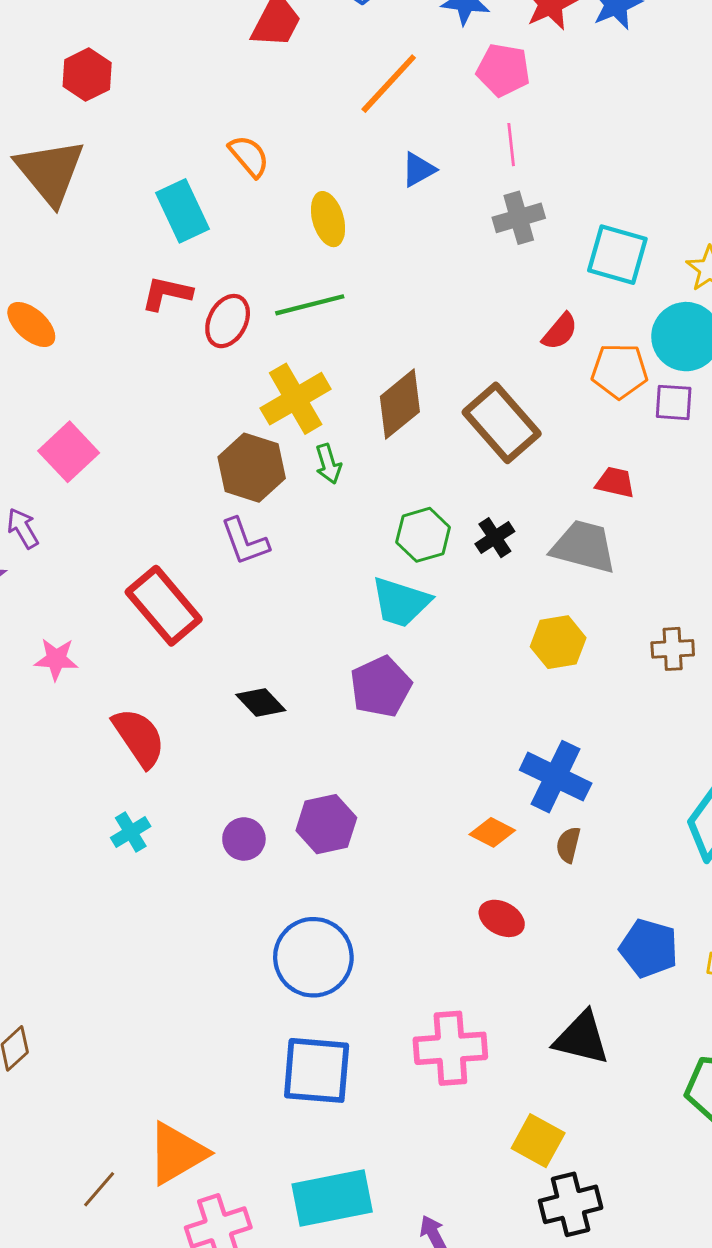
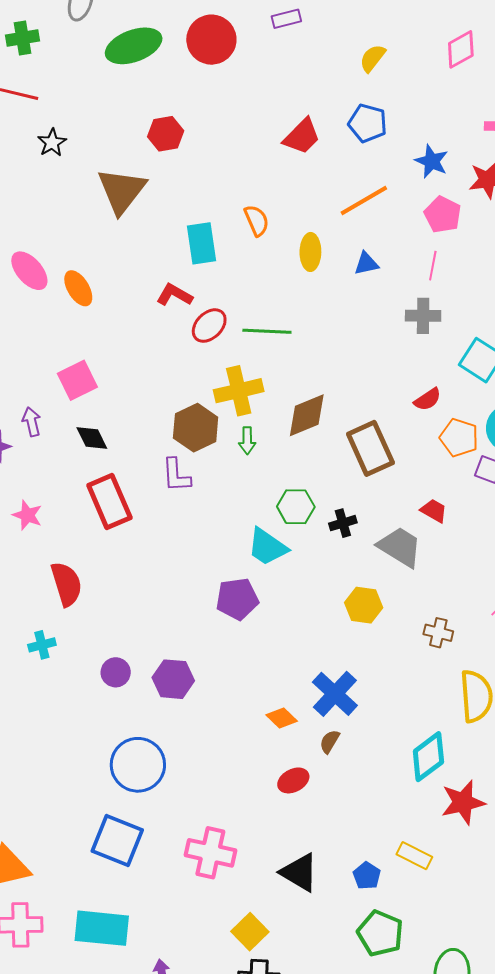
yellow ellipse: (328, 219) -> (310, 252), moved
black diamond: (261, 702) -> (92, 438), moved
red ellipse: (502, 918) -> (293, 780), moved, turned -72
blue pentagon: (649, 948) -> (367, 876), moved, size x0.7

